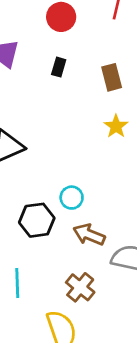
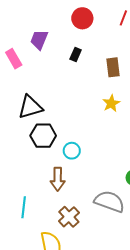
black hexagon: (37, 220) -> (43, 136), moved
brown arrow: (89, 235) -> (58, 179), moved, turned -120

